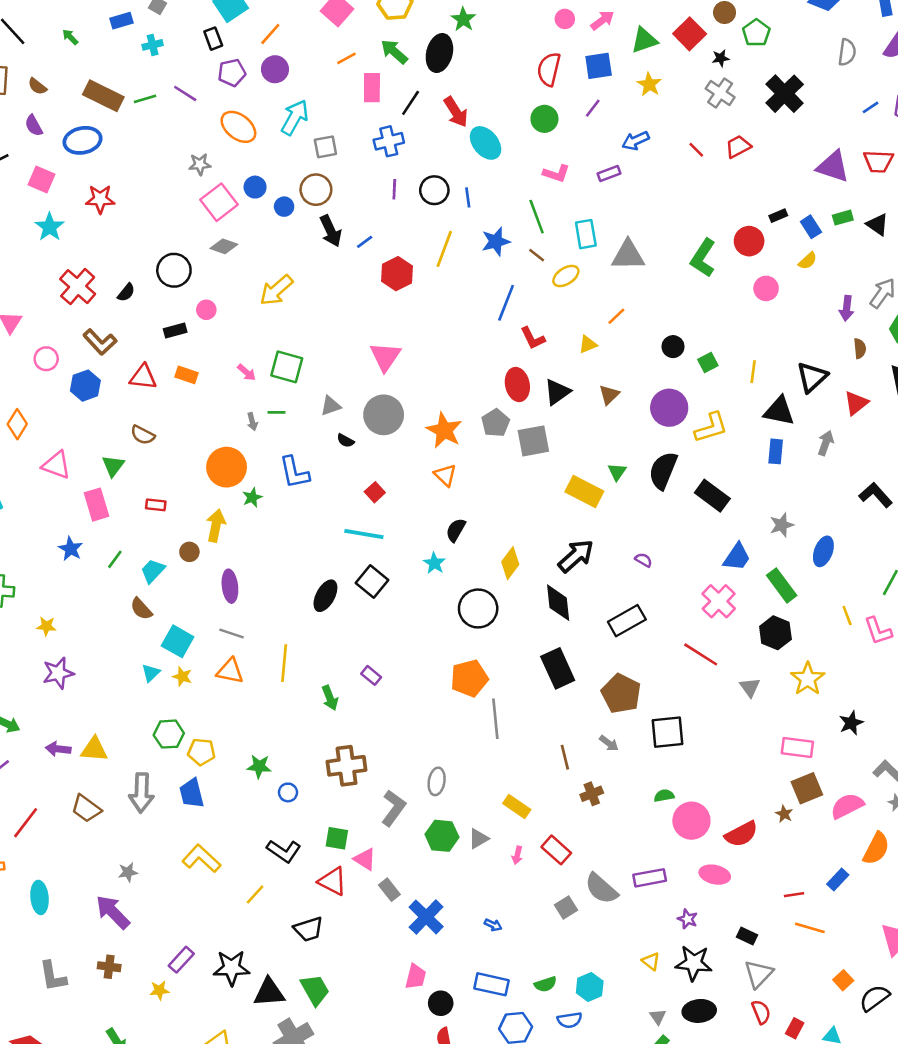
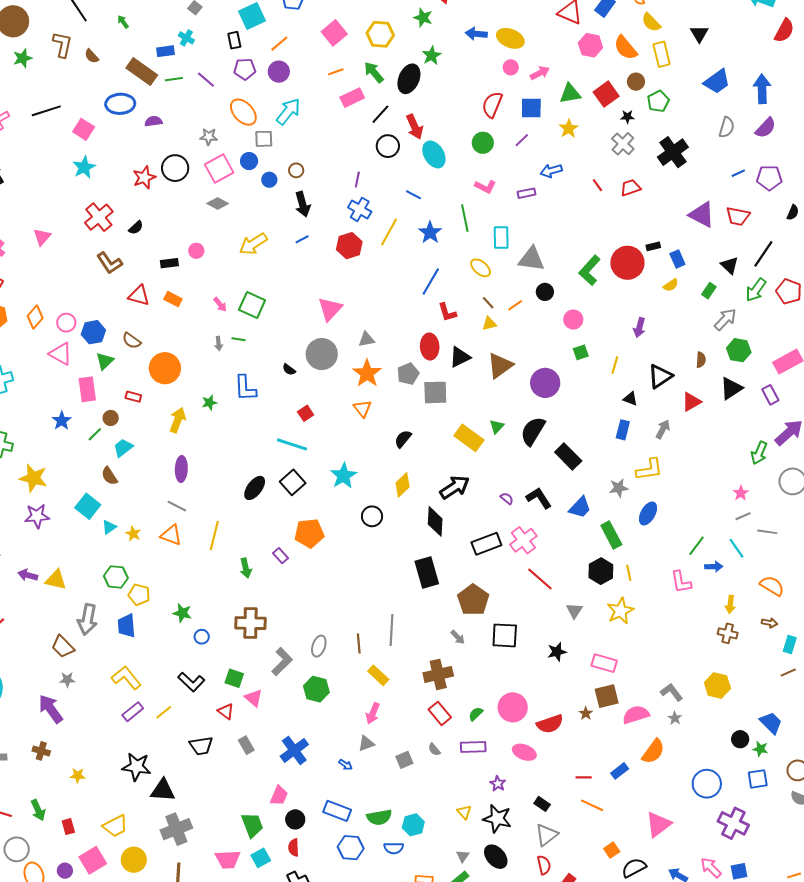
blue rectangle: (121, 21) -> (165, 51), moved
cyan cross: (153, 45) -> (186, 38), turned 35
pink rectangle: (372, 88) -> (352, 98), turned 55
purple semicircle: (34, 125) -> (153, 121), moved, turned 102
blue cross: (389, 141) -> (360, 209), moved, turned 35
gray square: (325, 147) -> (264, 139), moved
brown circle: (316, 190) -> (296, 170), size x0.6
black circle: (434, 190) -> (388, 146), moved
blue line: (468, 197) -> (414, 195), turned -63
red star: (100, 199) -> (144, 177), moved, turned -30
green rectangle: (843, 218) -> (709, 291), moved, turned -49
red circle: (749, 241) -> (627, 263), size x1.4
blue line: (365, 242) -> (302, 239), moved
blue star: (496, 242) -> (430, 232), turned -30
brown line: (537, 255) -> (488, 303), moved
black circle: (174, 270) -> (175, 168), moved
yellow ellipse: (566, 276) -> (481, 268), turned 65
pink circle: (766, 288) -> (573, 320), moved
purple arrow: (847, 308) -> (639, 328), moved
black circle: (673, 347) -> (545, 292), moved
pink circle: (46, 359) -> (66, 323), moved
blue hexagon: (85, 386) -> (93, 332), moved
brown triangle: (609, 395) -> (500, 366), size x1.6
gray triangle: (331, 406) -> (367, 339), moved
black triangle: (779, 411) -> (630, 399), size x0.6
yellow L-shape: (711, 428) -> (649, 469), moved
orange circle: (227, 467) -> (165, 368), moved
black L-shape: (876, 495) -> (539, 498), moved
black semicircle: (456, 530) -> (403, 439), moved
brown circle: (189, 552) -> (111, 418), moved
cyan star: (434, 563) -> (343, 476), size x1.5
pink cross: (719, 601) -> (523, 540), moved
black circle: (478, 608) -> (372, 516), size x0.7
yellow line: (847, 616) -> (629, 573), moved
yellow star: (46, 626) -> (33, 478), size x1.8
cyan square: (178, 641) -> (88, 506), moved
orange pentagon: (469, 678) -> (309, 533), moved
gray line: (495, 719) -> (392, 630), moved
black star: (851, 723) -> (557, 652), moved
brown line: (565, 757) -> (359, 644), moved
brown cross: (592, 794) -> (438, 674), size x1.6
green semicircle: (664, 796) -> (476, 714), moved, turned -42
brown trapezoid: (86, 809) -> (63, 647), moved
gray triangle: (478, 839) -> (366, 743), moved
red rectangle: (556, 850) -> (440, 713), moved
pink arrow: (517, 855) -> (373, 713), size x1.5
red triangle: (333, 881) -> (226, 711), size x0.7
gray semicircle: (601, 889) -> (434, 749), size x0.5
gray rectangle: (389, 890) -> (246, 745), moved
purple rectangle: (181, 960) -> (133, 712), moved
green semicircle: (545, 984) -> (379, 817), size x1.4
green trapezoid: (315, 990) -> (252, 825), moved
black ellipse: (699, 1011) -> (496, 857), turned 45

